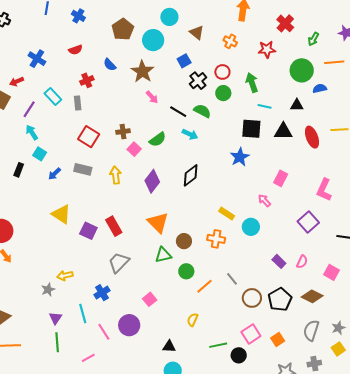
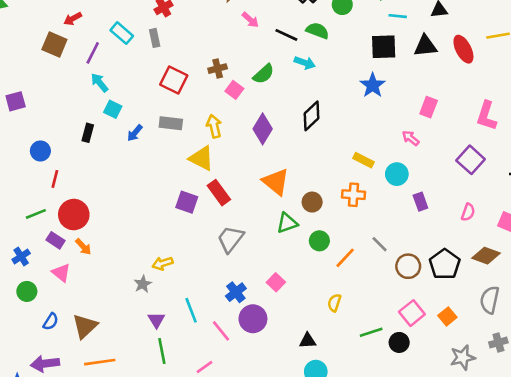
yellow triangle: (61, 214) -> (201, 158), moved
purple rectangle: (279, 261) -> (420, 202), moved, turned 32
blue cross: (102, 293) -> (236, 292), moved

